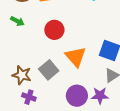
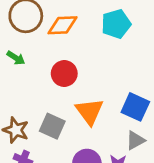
gray square: (49, 70) -> (52, 126), turned -30

